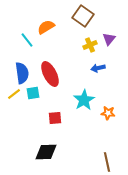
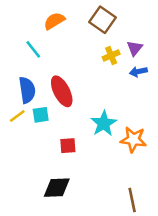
orange semicircle: (46, 27) -> (54, 21), moved
blue arrow: (98, 68) -> (138, 72), moved
orange star: (108, 113) -> (133, 140), size x1.5

